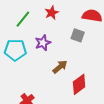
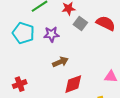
gray square: (78, 35) -> (80, 23), moved

